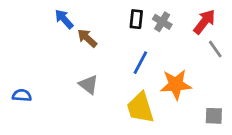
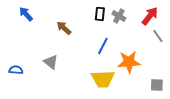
blue arrow: (64, 19) -> (26, 14), moved
gray triangle: (89, 84) -> (51, 62), moved
yellow trapezoid: (140, 108) -> (103, 79), turned -75

